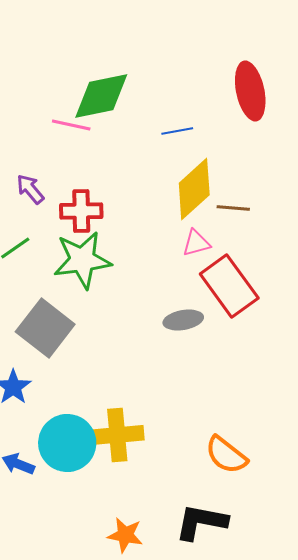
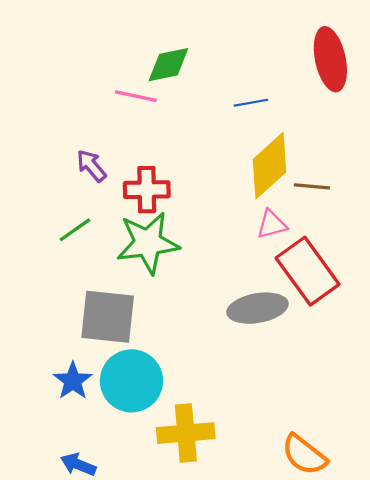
green diamond: (101, 96) -> (168, 65), size x0.7
gray ellipse: (183, 320) -> (258, 308), size x1.4
gray square: (45, 328) -> (108, 317), turned -32
cyan circle: (67, 443) -> (131, 381), moved

